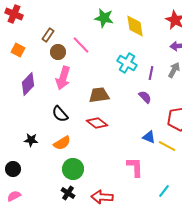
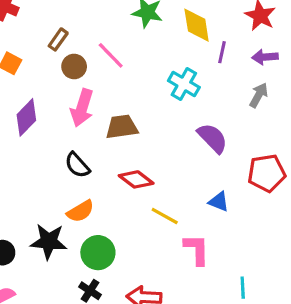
purple line: (151, 73) -> (222, 52), moved
brown trapezoid: (99, 95) -> (122, 127), moved
purple semicircle: (145, 97) -> (212, 138), size x1.5
black star: (31, 140) -> (49, 241), moved, size x1.6
yellow line: (167, 146) -> (165, 216), moved
cyan line: (164, 191) -> (243, 288), turned -40

